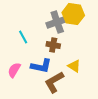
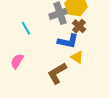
brown cross: (53, 45) -> (79, 26), moved, turned 32
blue L-shape: (41, 66) -> (68, 41), moved

